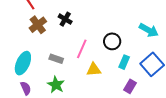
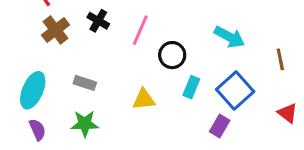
pink line: (82, 49) -> (140, 30), moved
green star: (56, 85) -> (85, 124), turned -30
purple rectangle: (130, 86) -> (220, 126), moved

